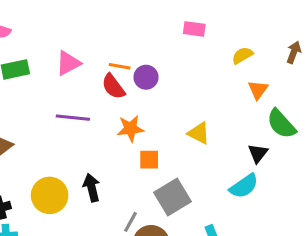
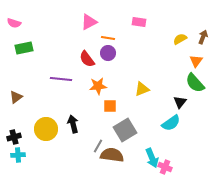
yellow semicircle: (242, 55) -> (180, 39), moved
pink triangle: (68, 63) -> (89, 22), moved
orange line: (120, 66) -> (108, 38), moved
orange triangle: (258, 90) -> (196, 61), moved
yellow triangle: (199, 133) -> (142, 89), turned -49

